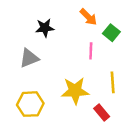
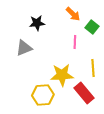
yellow hexagon: (30, 104) -> (43, 95), moved
red rectangle: (102, 113) -> (84, 93), size x1.5

